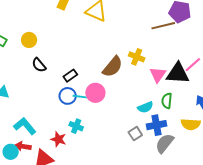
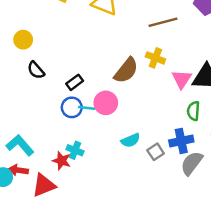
brown line: (163, 26) -> (163, 22), moved
cyan semicircle: (145, 107) -> (131, 140), moved
cyan cross: (76, 126) -> (75, 150), moved

